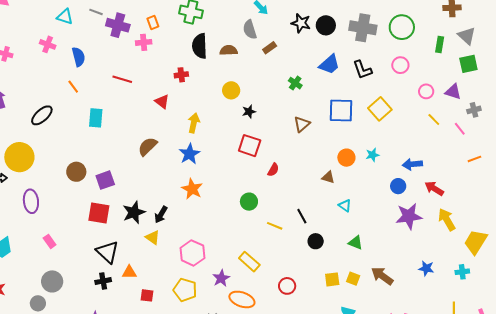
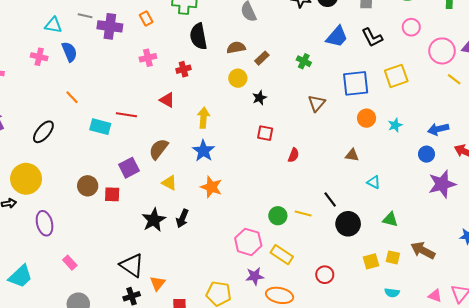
pink cross: (144, 42) -> (148, 58), moved
brown rectangle: (270, 48) -> (262, 58), moved
brown semicircle: (229, 50) -> (236, 47), moved
blue semicircle: (78, 57) -> (69, 52), moved
red line: (122, 79) -> (126, 115), moved
pink circle: (426, 91) -> (442, 51), size x1.6
yellow square: (380, 109) -> (396, 76), turned 30
cyan rectangle: (96, 118) -> (100, 127), turned -72
red square: (250, 146) -> (265, 133), size x0.7
orange circle: (346, 158) -> (367, 118), moved
purple square: (105, 180) -> (129, 168), moved
green circle: (249, 202) -> (278, 216), moved
red square: (99, 213) -> (112, 194), moved, size x0.7
yellow triangle: (153, 238) -> (169, 183), moved
black circle: (316, 241) -> (348, 224), size x1.5
pink hexagon: (192, 253) -> (248, 242), moved
orange triangle: (129, 272) -> (158, 283), turned -42
purple star: (221, 278) -> (255, 276), turned 30

